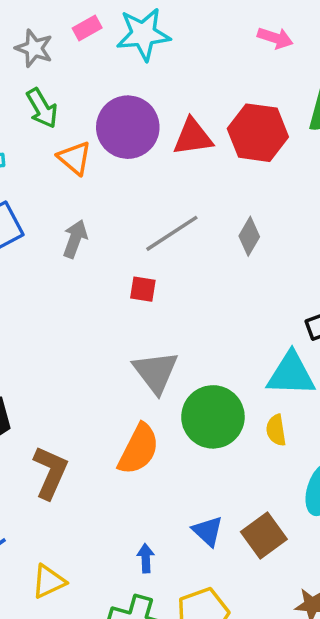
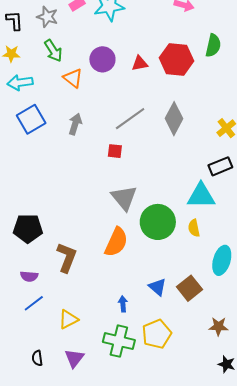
purple circle: (128, 127) -> (102, 59), size x0.7
red triangle: (193, 137) -> (140, 63), size x0.7
gray diamond: (249, 236) -> (174, 119), size x1.5

